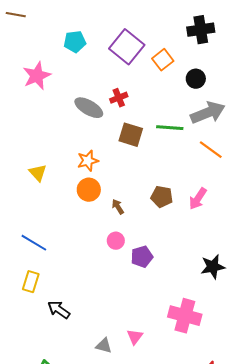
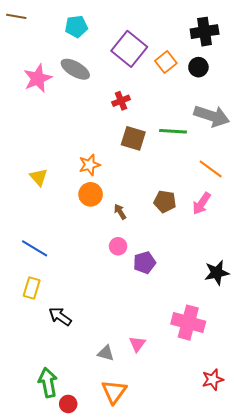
cyan pentagon: (75, 42) -> (76, 26), moved
black circle: (196, 79) -> (198, 67), moved
gray ellipse: (89, 108) -> (75, 69), moved
gray arrow: (208, 113) -> (212, 116), turned 40
orange line: (211, 150) -> (211, 169), moved

